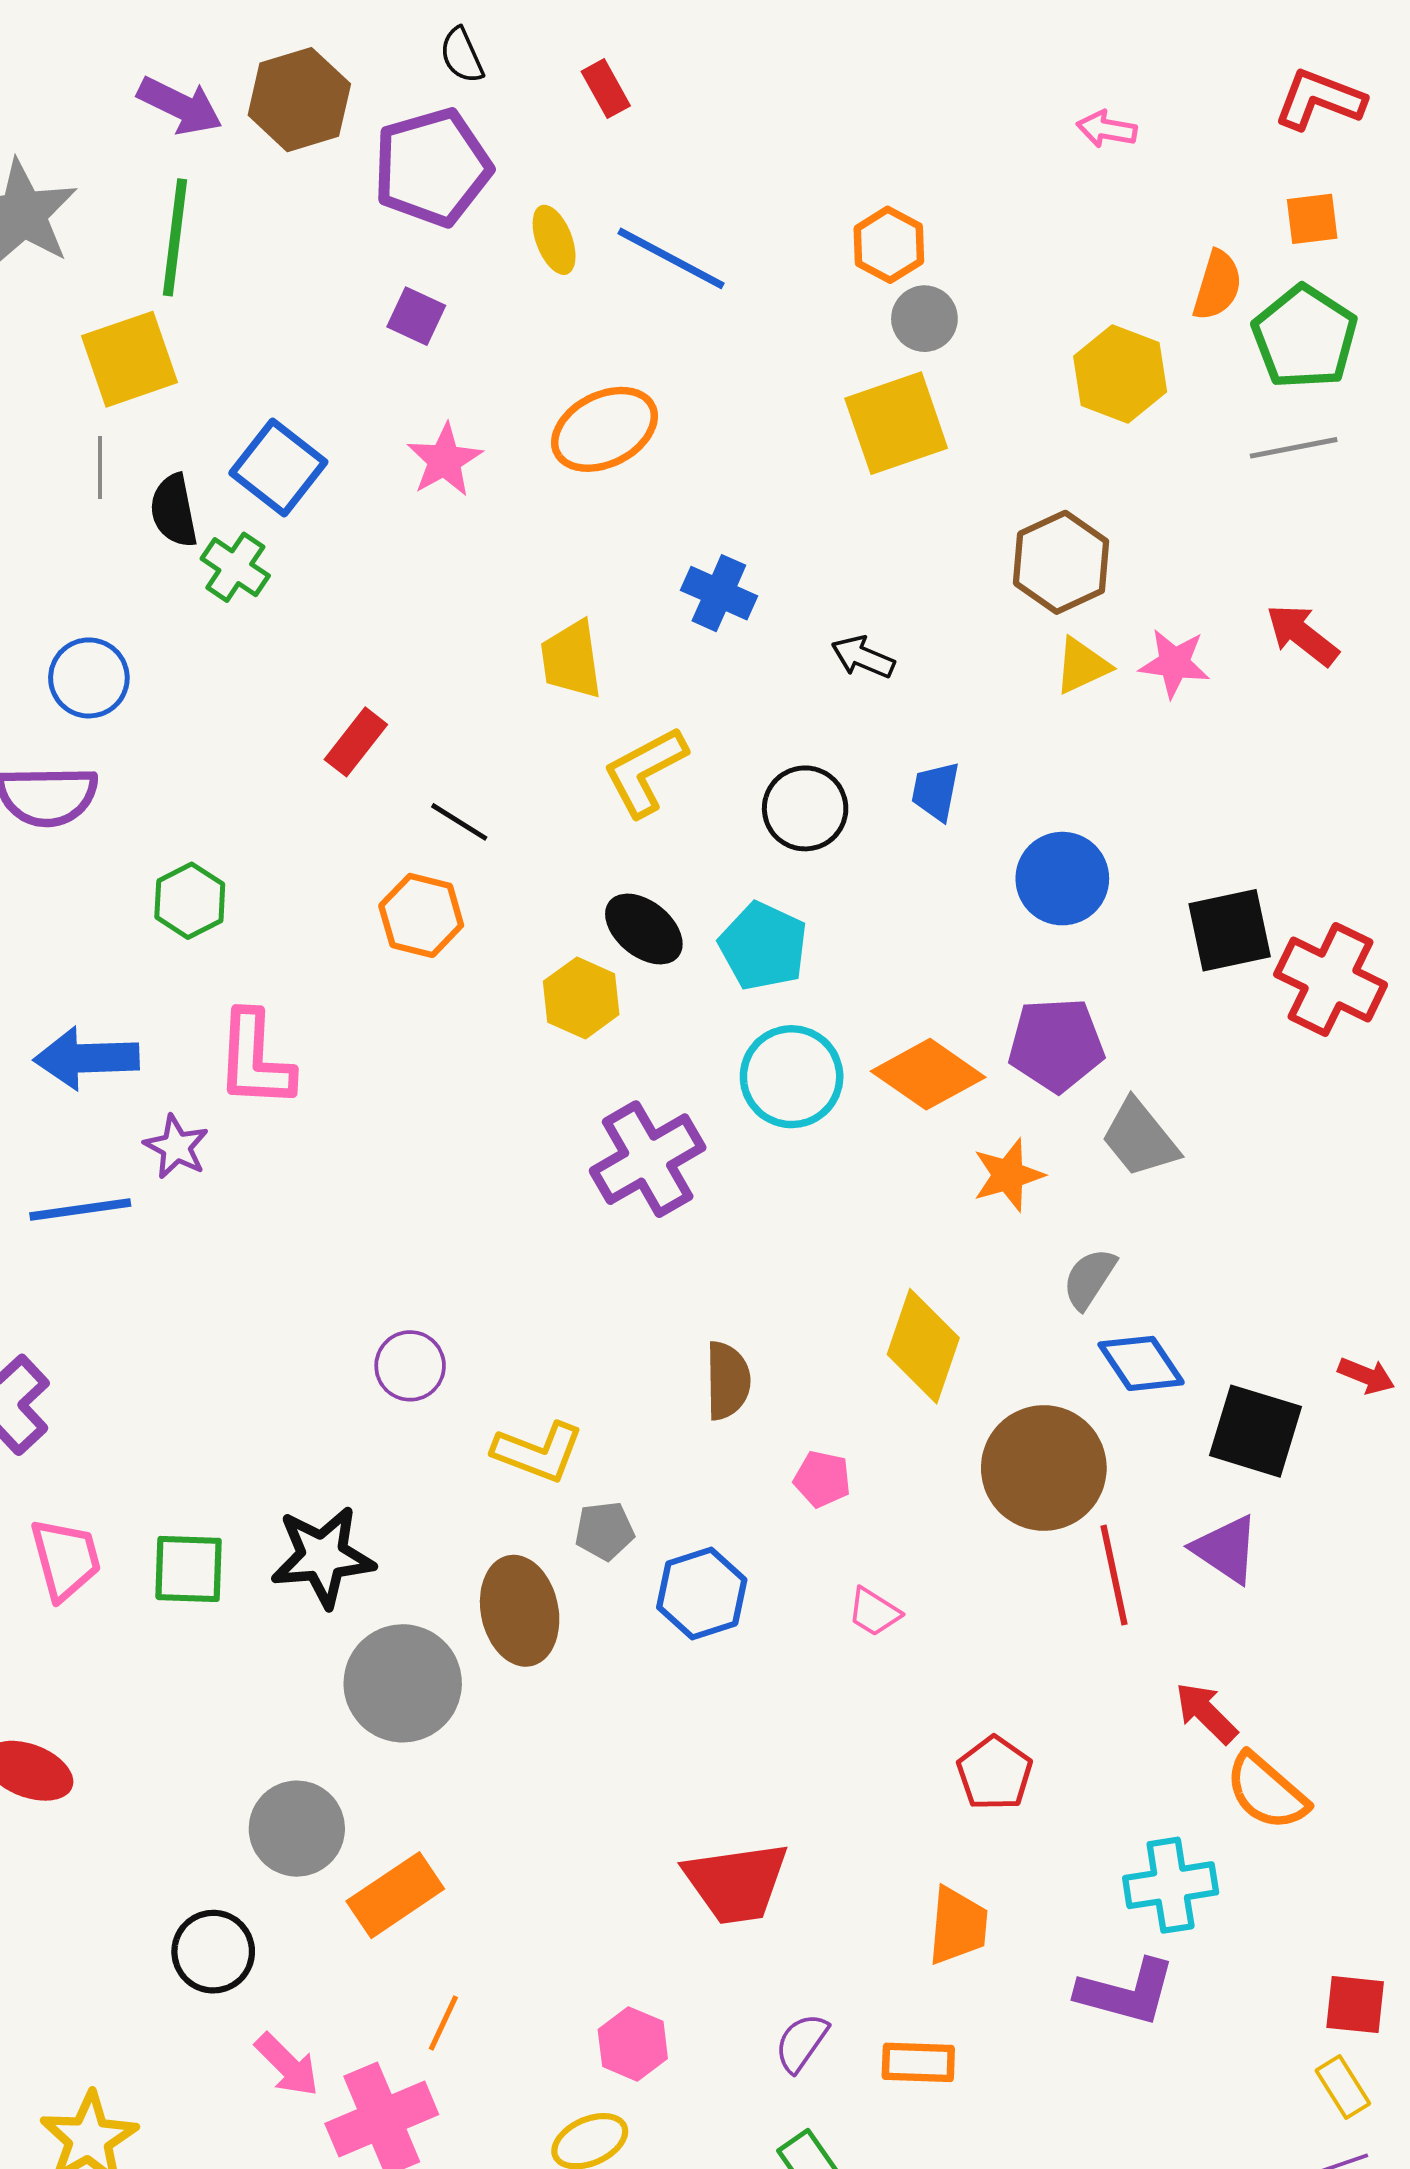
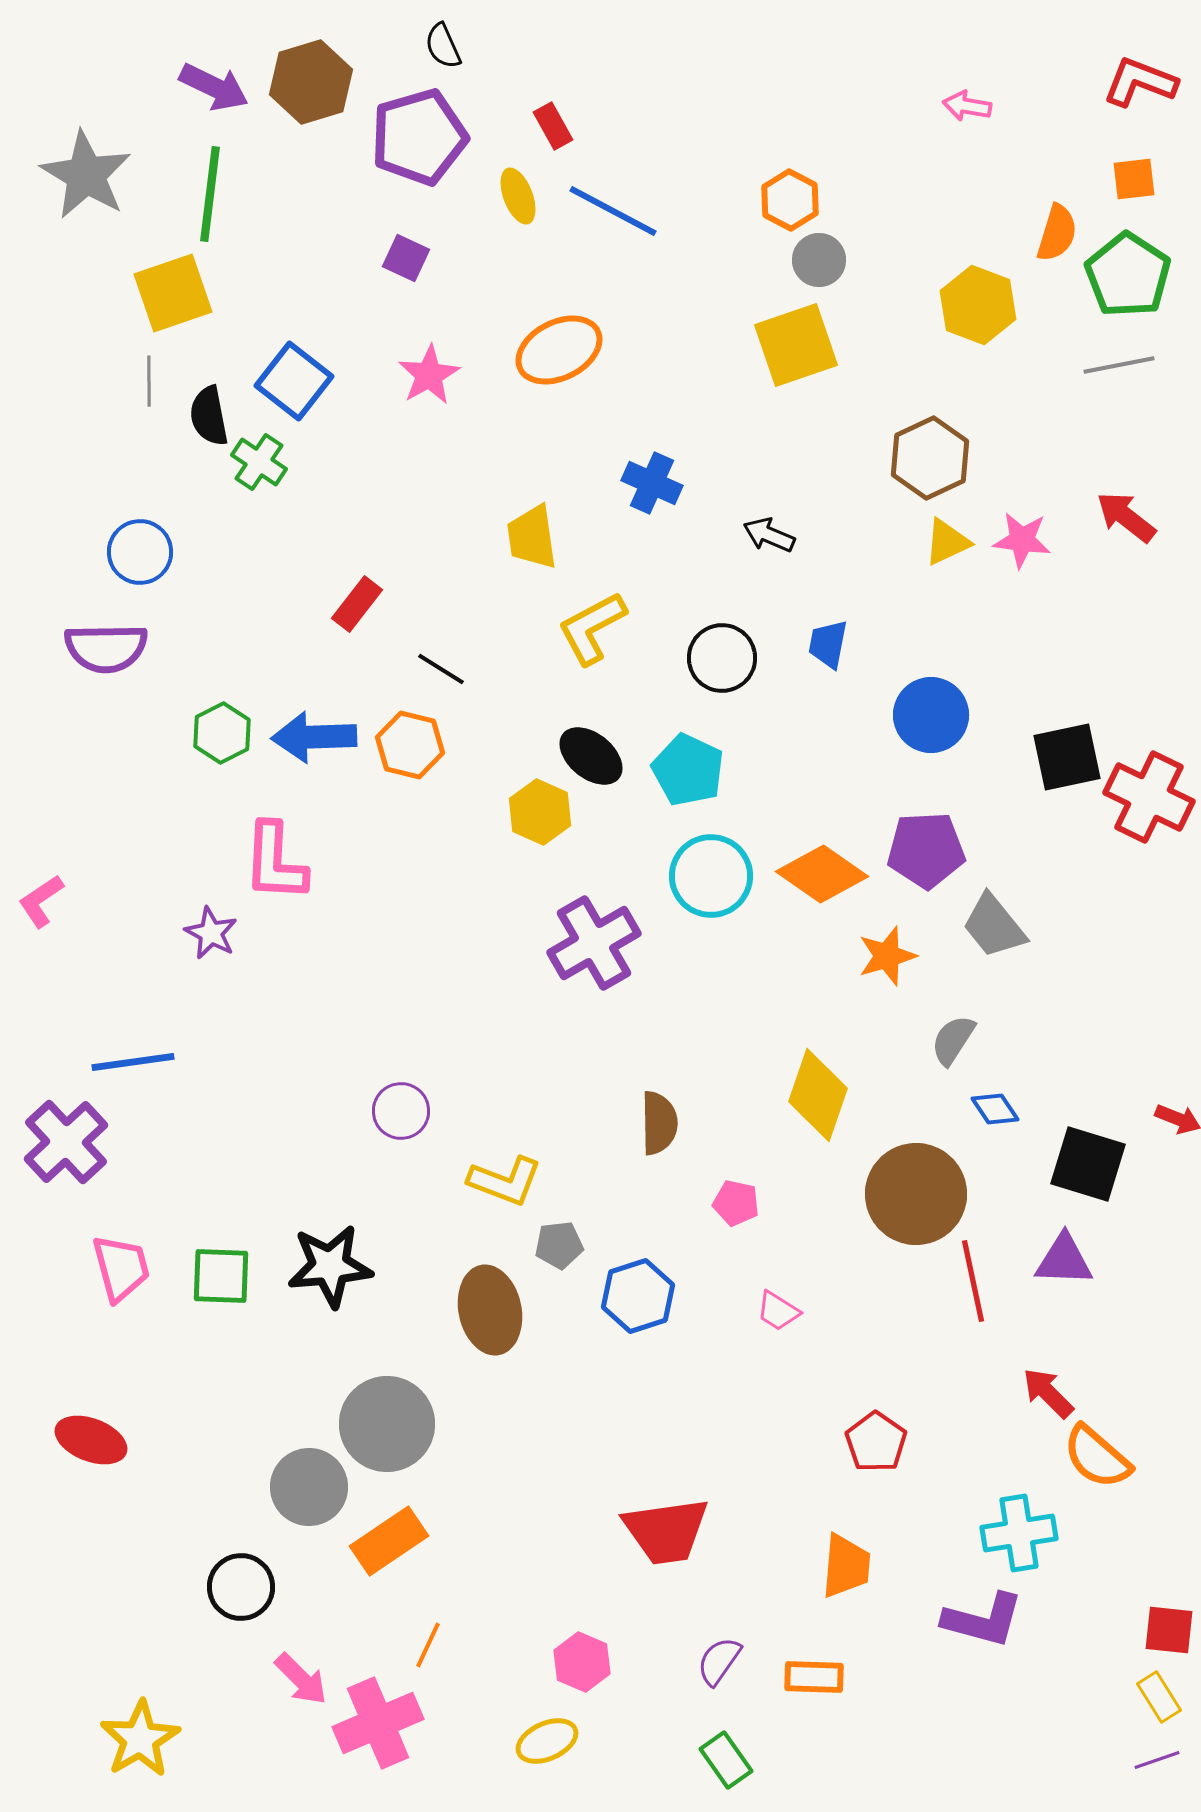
red rectangle: (606, 89) -> (553, 126), moved
blue arrow: (86, 1058) -> (314, 737), moved
blue line: (80, 1210) -> (133, 1062), moved
blue diamond: (1141, 1363) -> (995, 1109), size x0.7
purple triangle: (1226, 1549) -> (1064, 1260), turned -32
gray circle: (403, 1683) -> (387, 1424), moved

